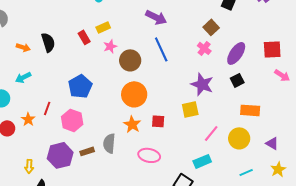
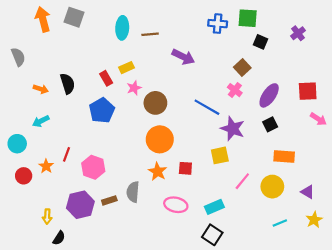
blue line: (161, 49) -> (207, 107), moved, turned -35
blue pentagon: (80, 86) -> (102, 110), moved
cyan rectangle: (202, 161) -> (214, 207), moved

